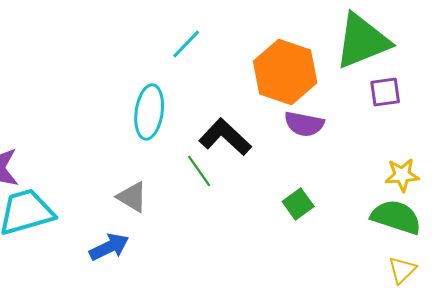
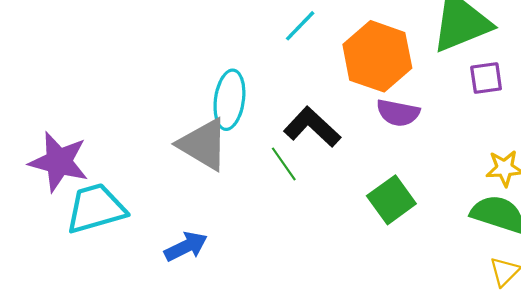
cyan line: (186, 44) -> (300, 26), moved
gray triangle: (132, 197) -> (203, 144), moved, size x1.6
green square: (298, 204) -> (391, 200), size x1.4

